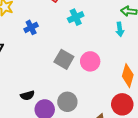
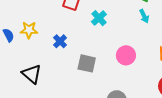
gray square: (64, 59) -> (87, 63), moved

